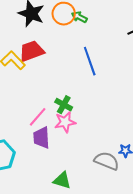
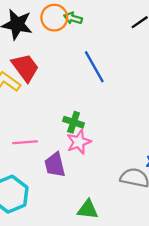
red trapezoid: (32, 51) -> (25, 67), turned 84
pink line: (38, 117) -> (25, 142), moved, turned 55

